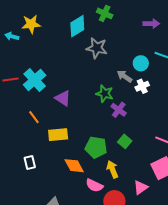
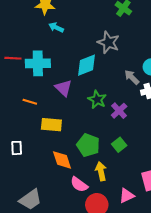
cyan diamond: (77, 26) -> (87, 65), moved
cyan arrow: (12, 36) -> (56, 27), moved
cyan cross: (35, 80) -> (38, 63), turned 30
green star: (105, 94) -> (97, 99), moved
orange line: (34, 117) -> (30, 102), turned -48

